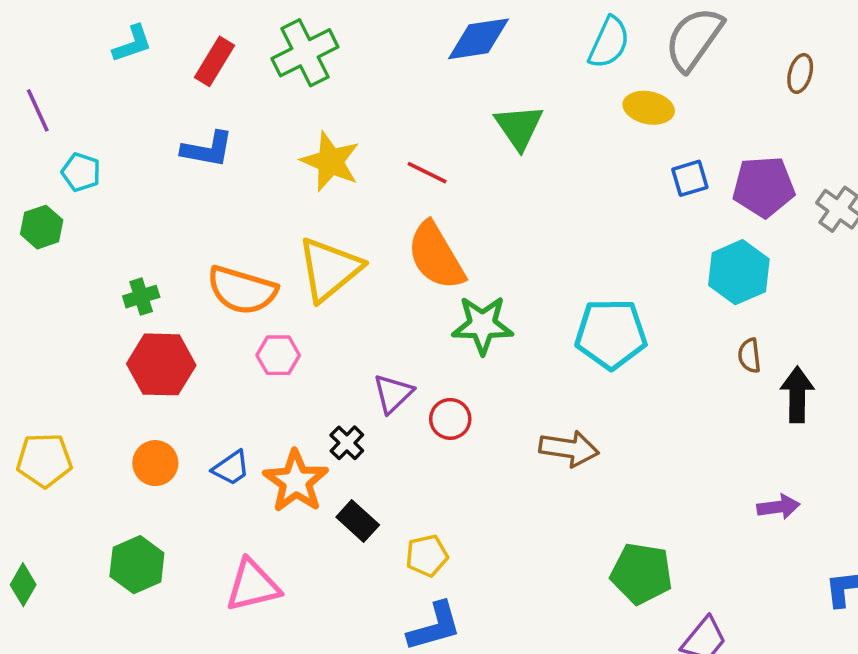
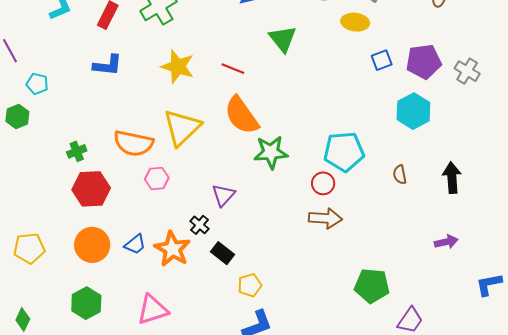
brown semicircle: (749, 356) -> (400, 175), moved
red circle: (450, 419) -> (323, 183), moved
orange circle: (155, 463) -> (92, 245), size x1.4
black rectangle: (358, 521) -> (223, 253), moved

